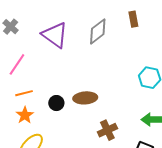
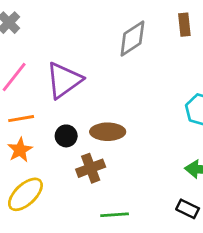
purple triangle: (55, 35) -> (64, 80), moved, turned 44
brown cross: (107, 130) -> (91, 168), moved

